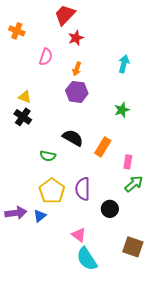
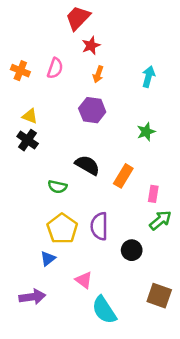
orange cross: (17, 31) -> (20, 71), moved
orange arrow: (77, 69) -> (98, 74), moved
purple arrow: (16, 213) -> (32, 297), moved
pink triangle: (79, 235) -> (84, 280), moved

